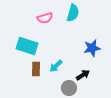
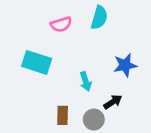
cyan arrow: (56, 66) -> (86, 81), moved, turned -64
brown rectangle: (36, 69) -> (63, 115), moved

